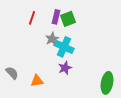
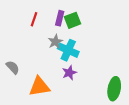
gray semicircle: (12, 73) -> (13, 67), moved
orange triangle: (37, 81) -> (39, 87), size x1.5

